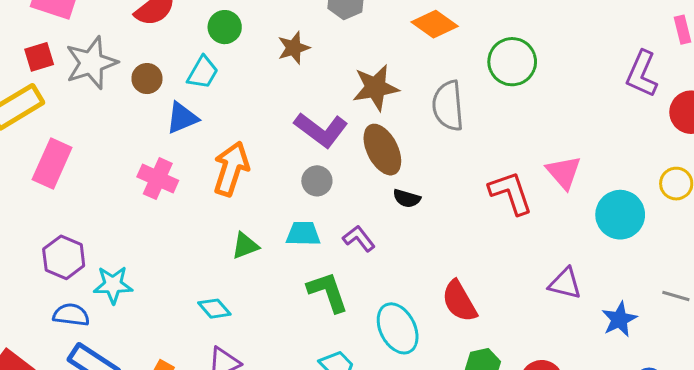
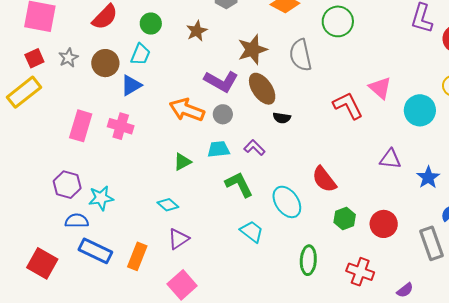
gray star: (91, 63) -> (68, 58), size x0.6
brown circle: (147, 79) -> (105, 63), size x1.4
pink rectangle: (52, 164) -> (81, 126), moved
orange arrow: (231, 169) -> (187, 110), moved, turned -80

